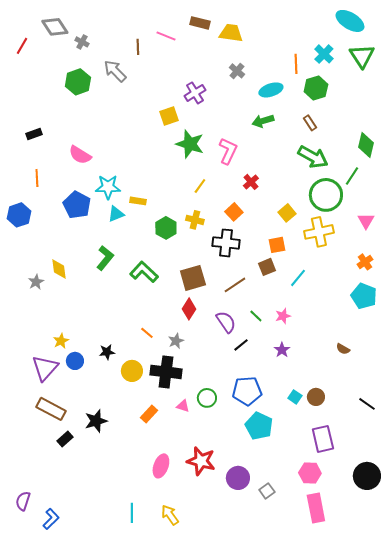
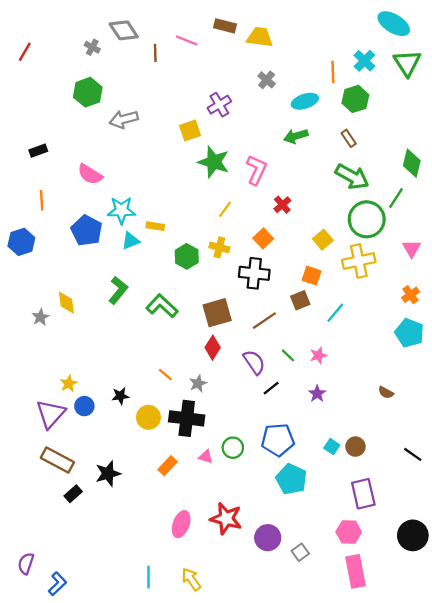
gray diamond: (55, 27) -> (124, 30), moved
gray arrow: (115, 71) -> (124, 119), moved, turned -60
orange square: (277, 245) -> (312, 276), turned 30

